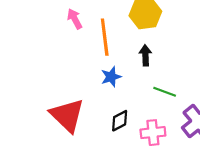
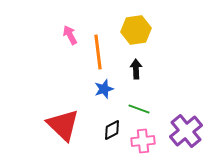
green line: (165, 92) -> (139, 109), moved

